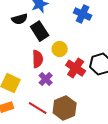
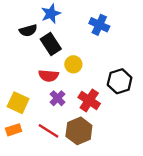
red semicircle: (38, 59) -> (49, 76), turned 96
red cross: (76, 68) -> (89, 100), moved

